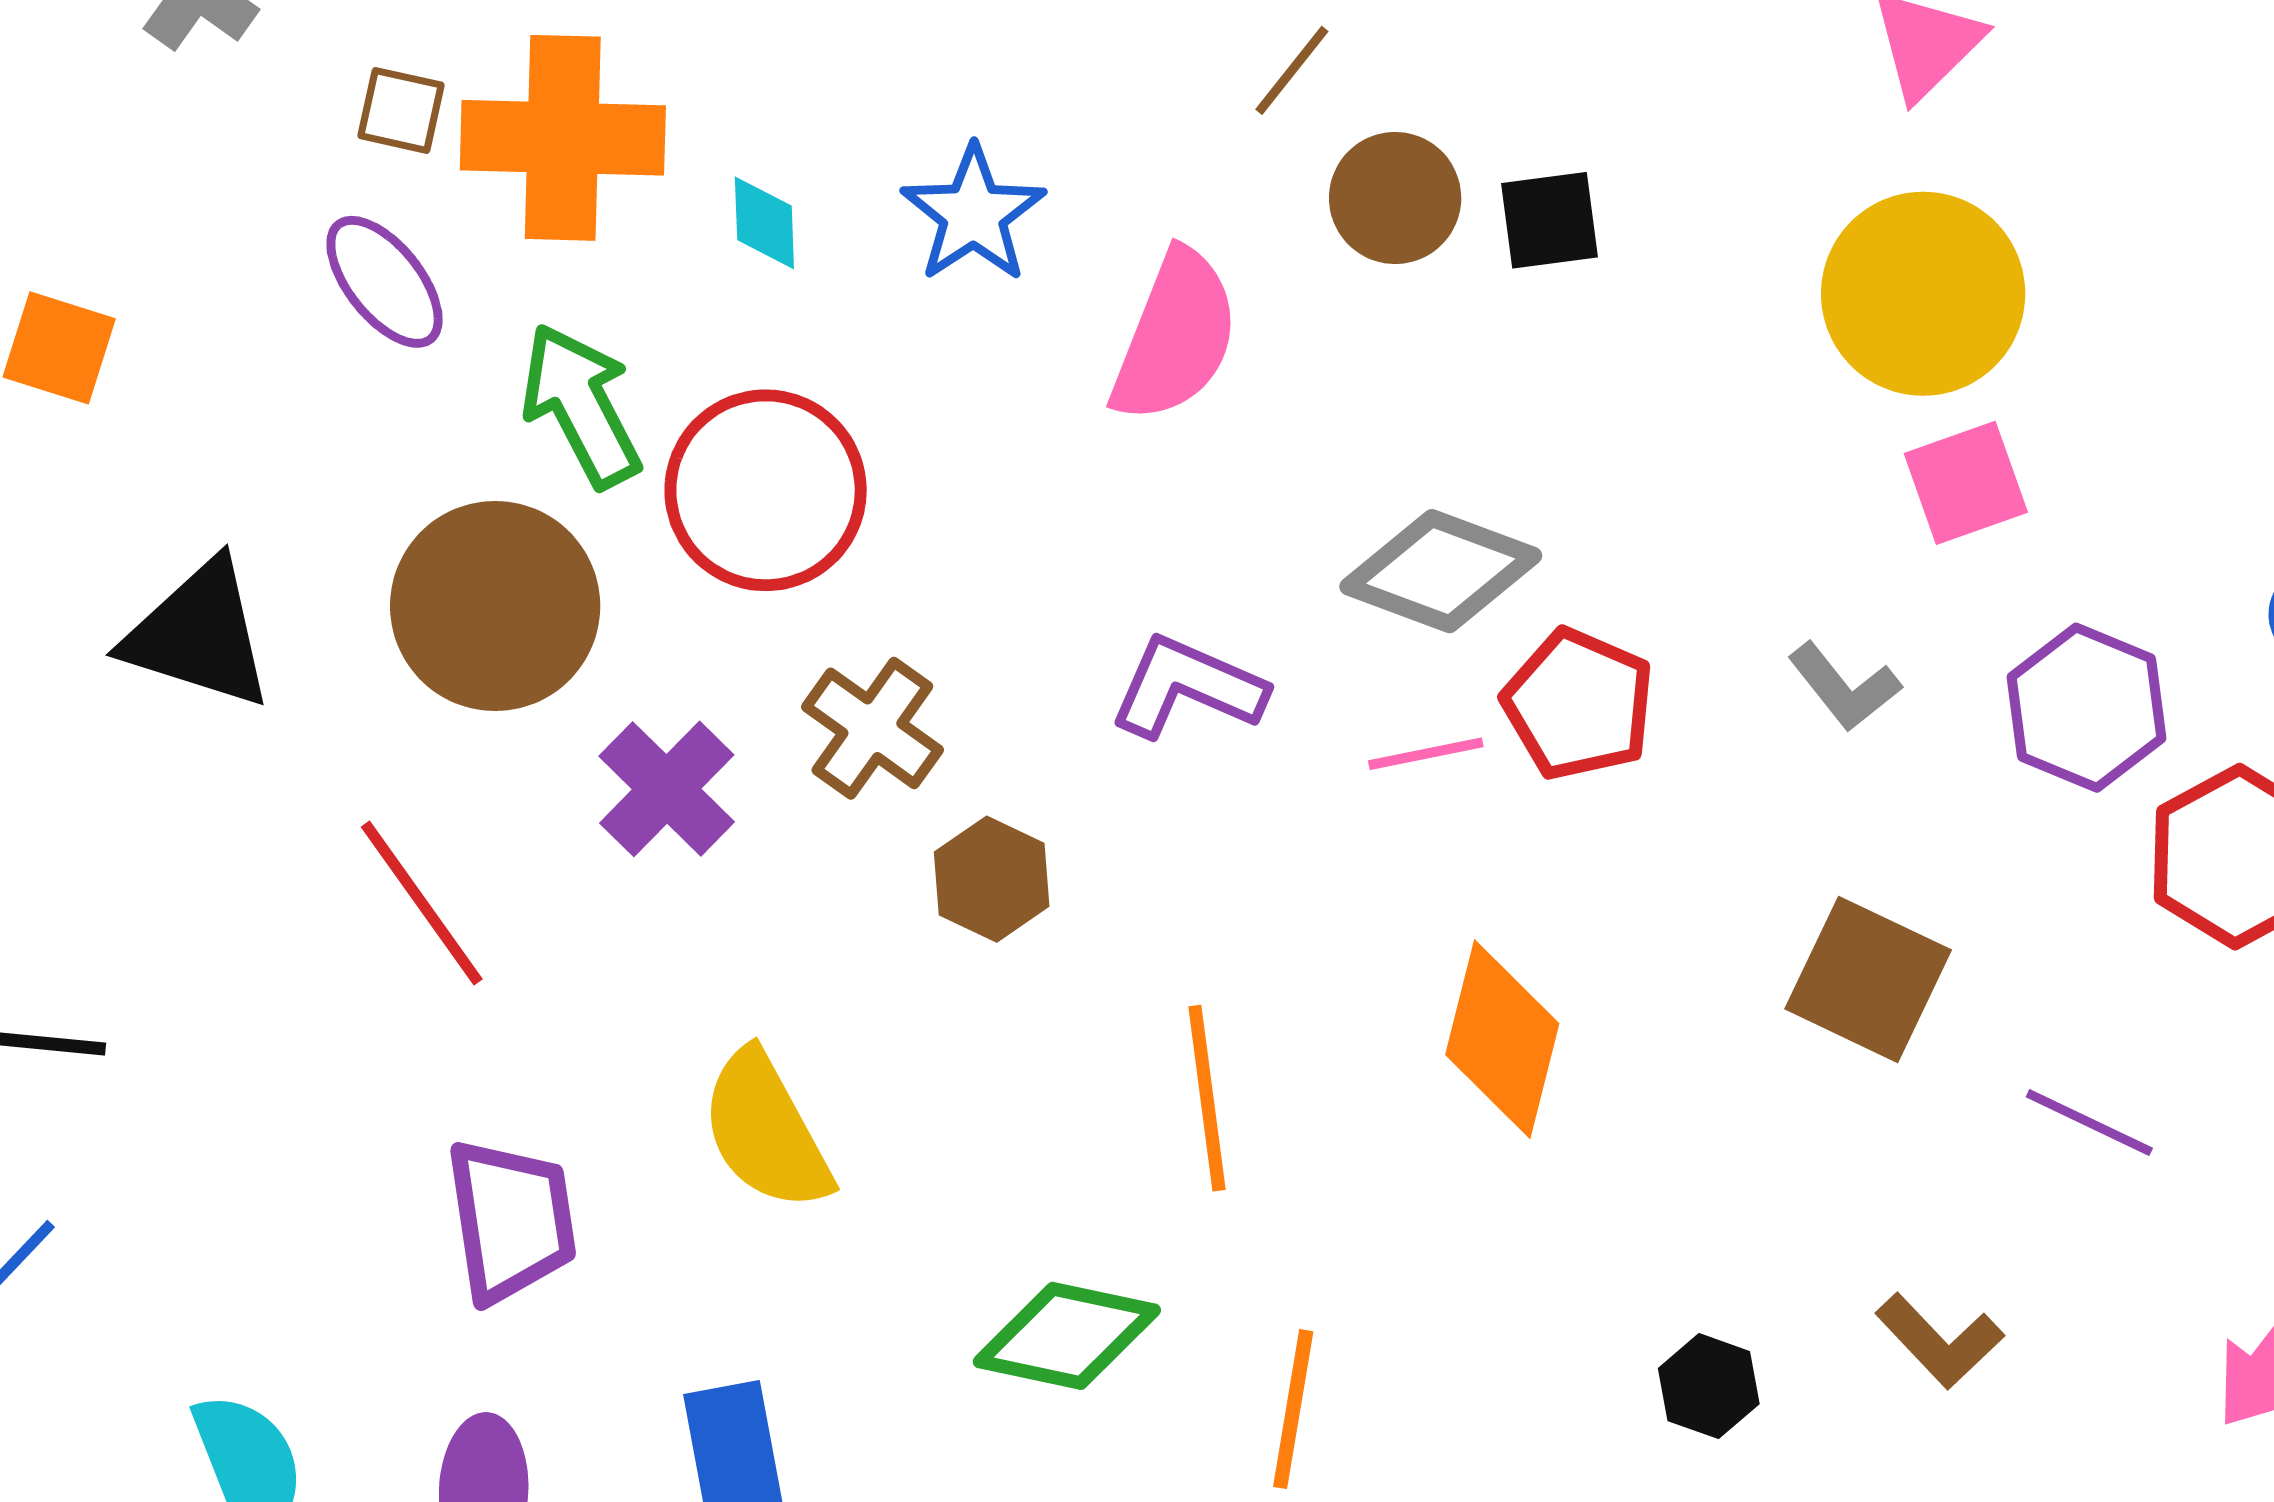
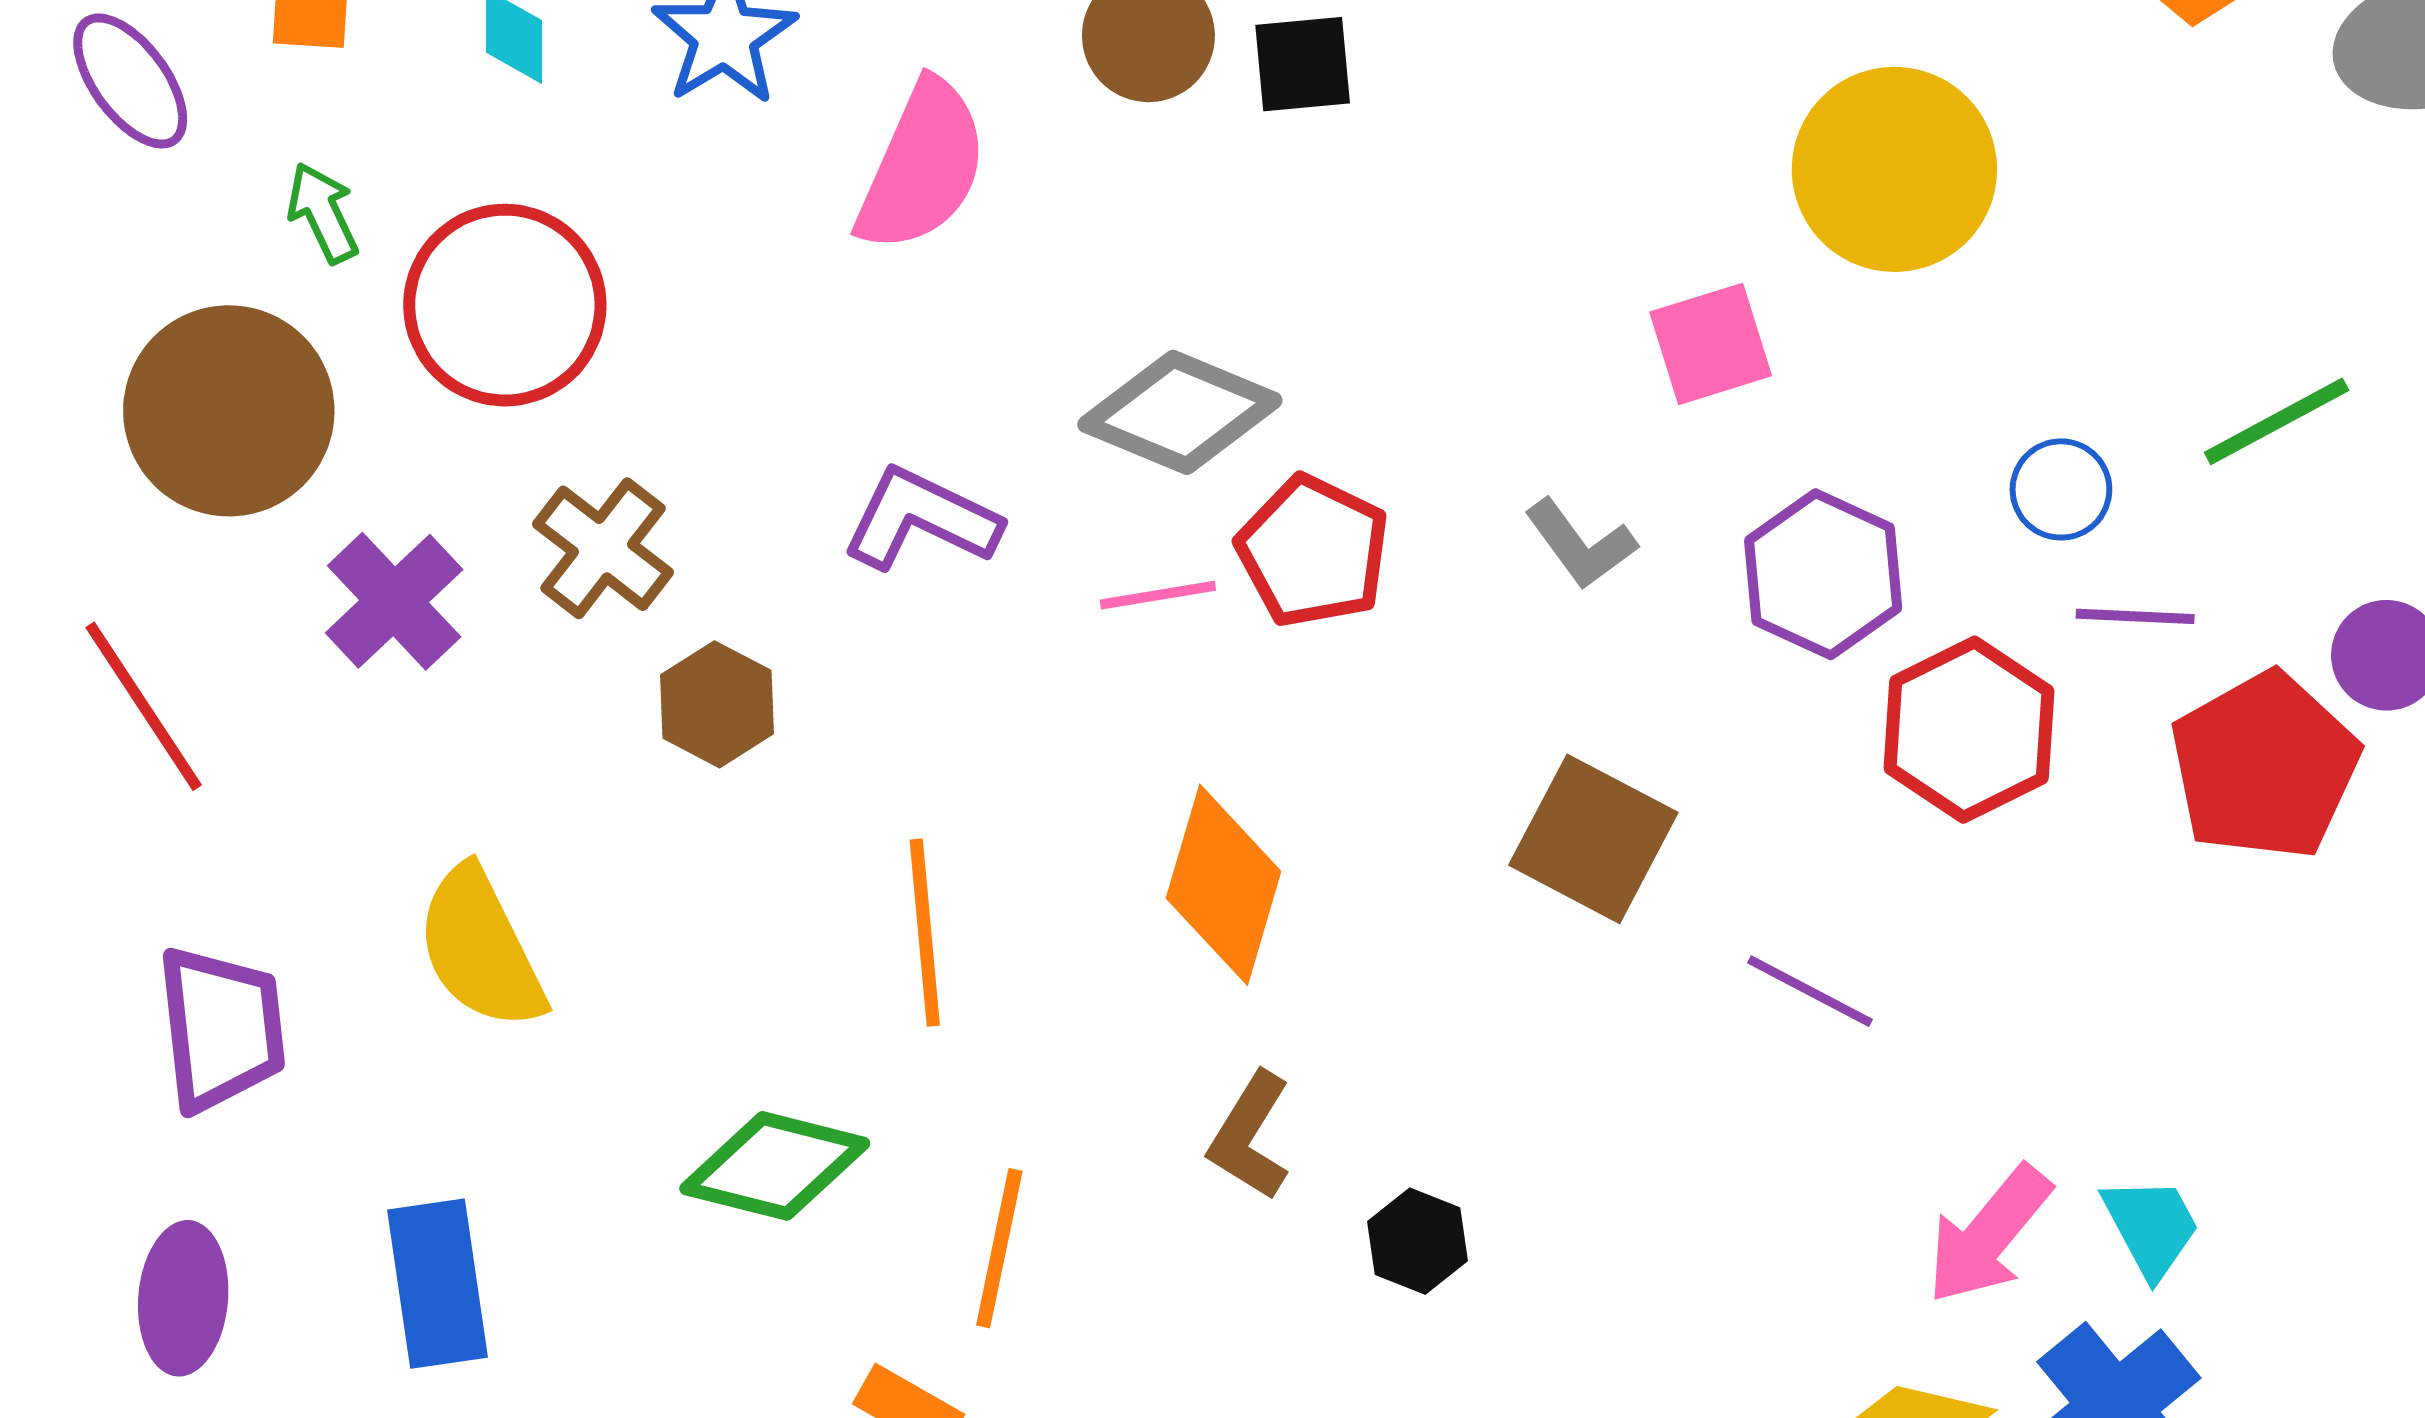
yellow circle: (1923, 294) -> (1894, 169), moved
green arrow: (581, 405) -> (323, 213), size x0.6
brown L-shape: (1940, 1341) -> (1250, 1136), moved, turned 73

